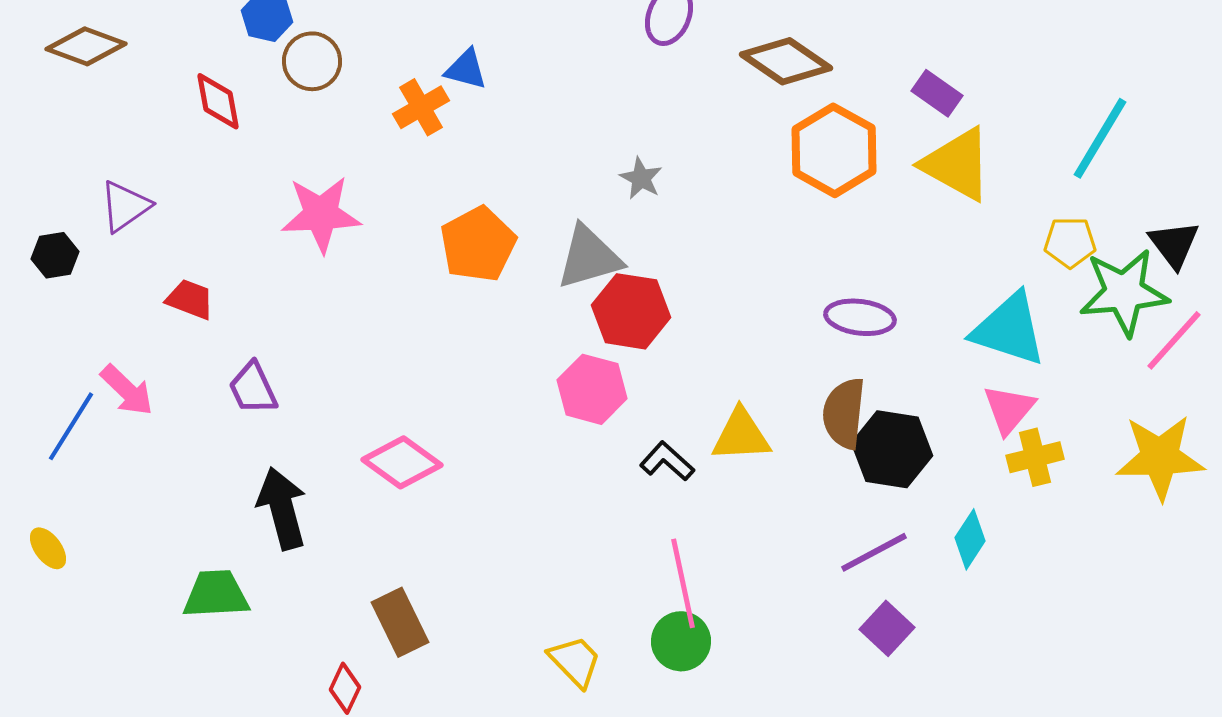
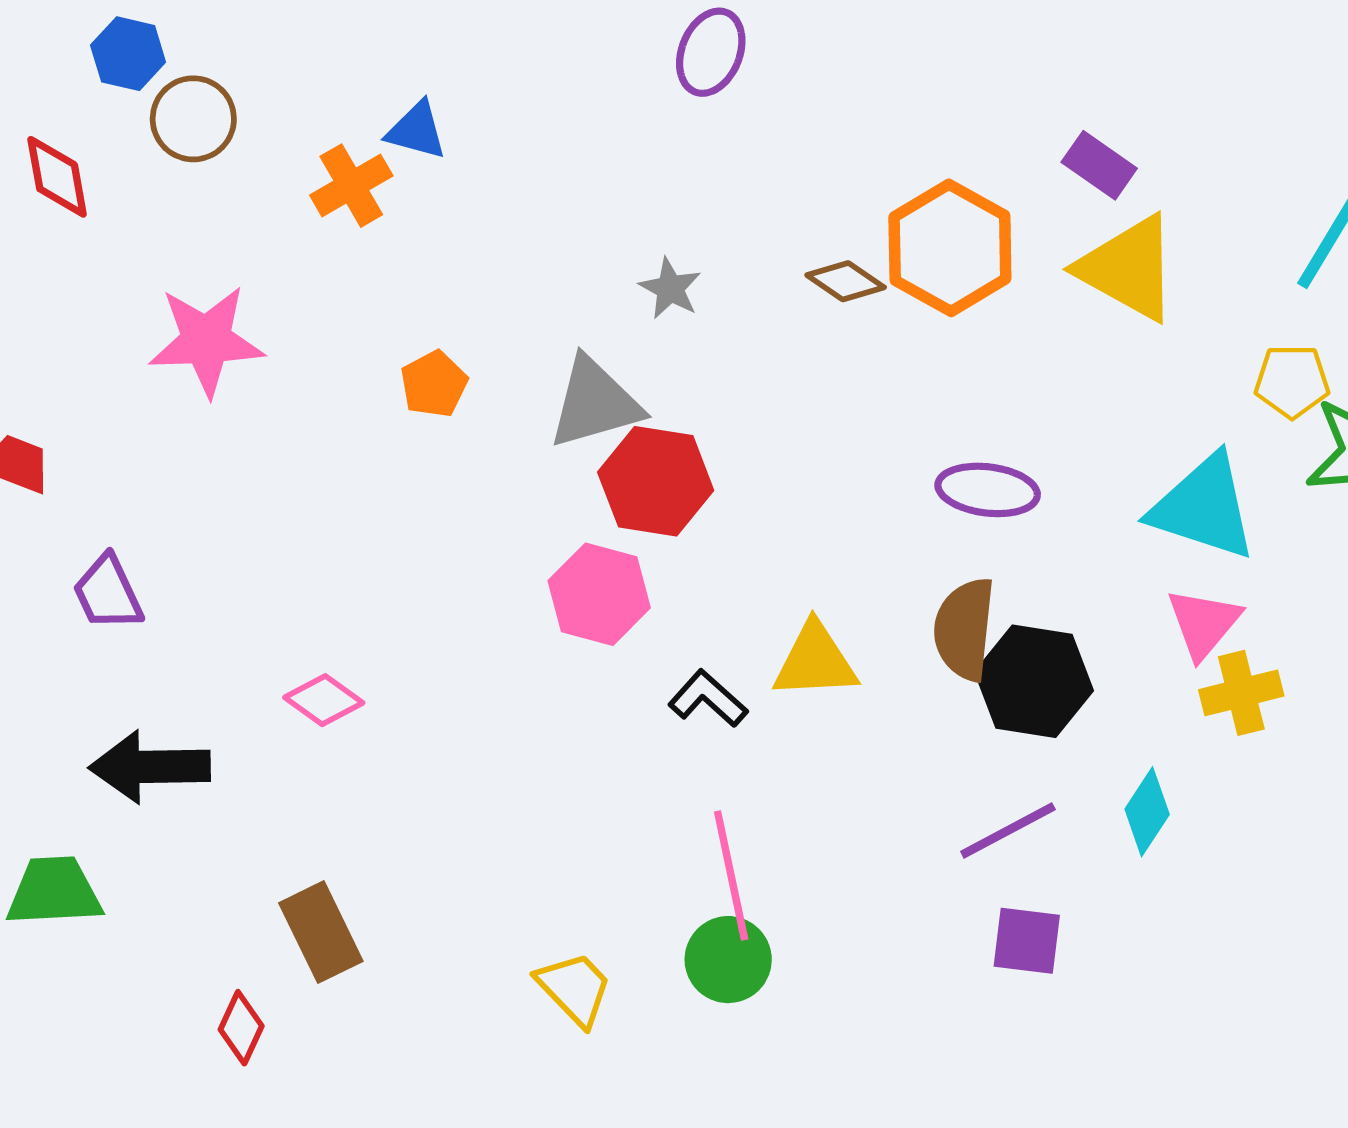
brown diamond: (786, 61) -> (846, 281), moved, size x0.6
orange pentagon: (478, 244) -> (434, 384), size x0.6
pink diamond: (402, 462) -> (324, 700), size x0.7
black arrow: (282, 508) -> (150, 767), turned -76
purple square: (887, 628) -> (1027, 941), turned -36

